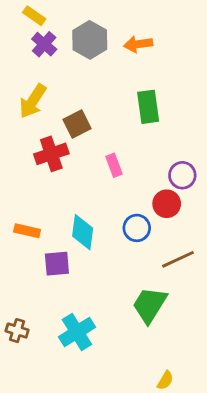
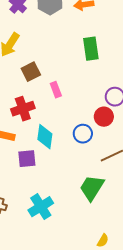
brown square: (77, 124) -> (31, 72), moved
red cross: (51, 154) -> (23, 109), moved
pink rectangle: (114, 165) -> (56, 90), moved

